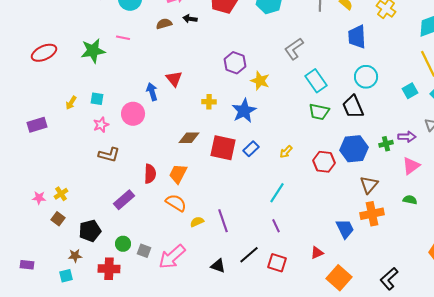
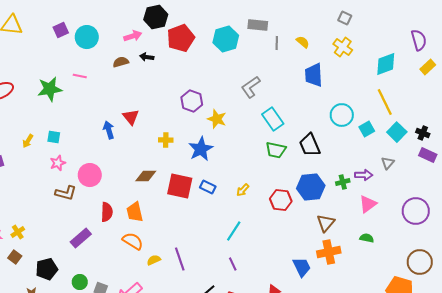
cyan circle: (366, 77) -> (342, 115), moved
pink circle: (133, 114) -> (90, 175), moved
blue rectangle: (251, 149) -> (208, 187), turned 70
orange trapezoid: (178, 174) -> (135, 212), turned -40

